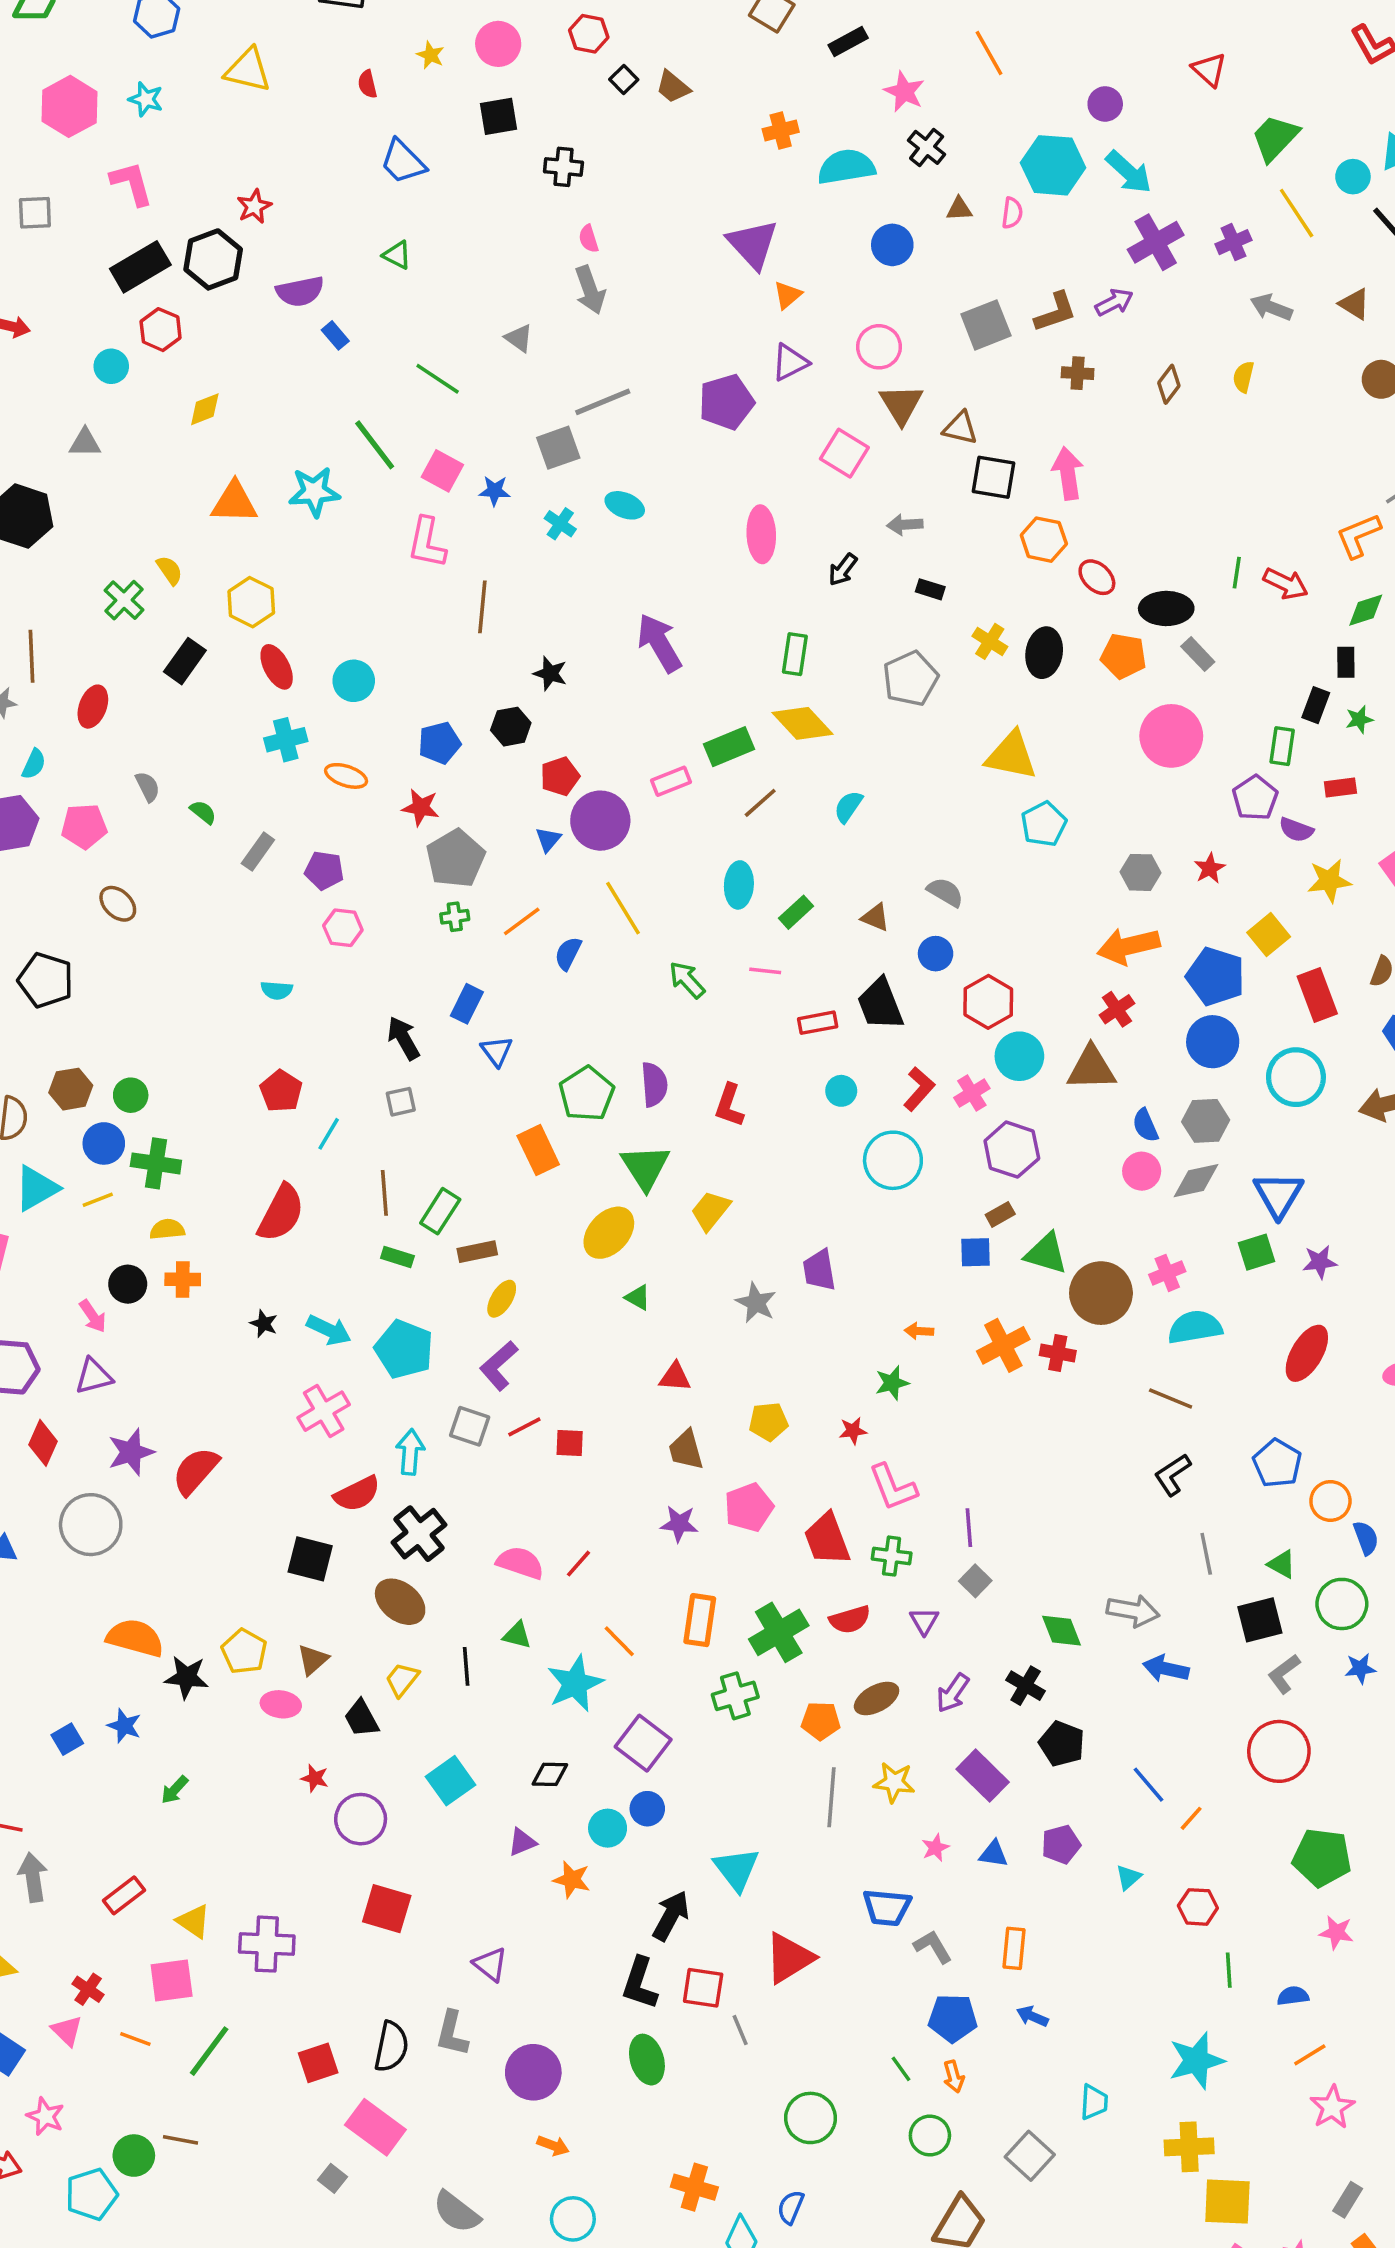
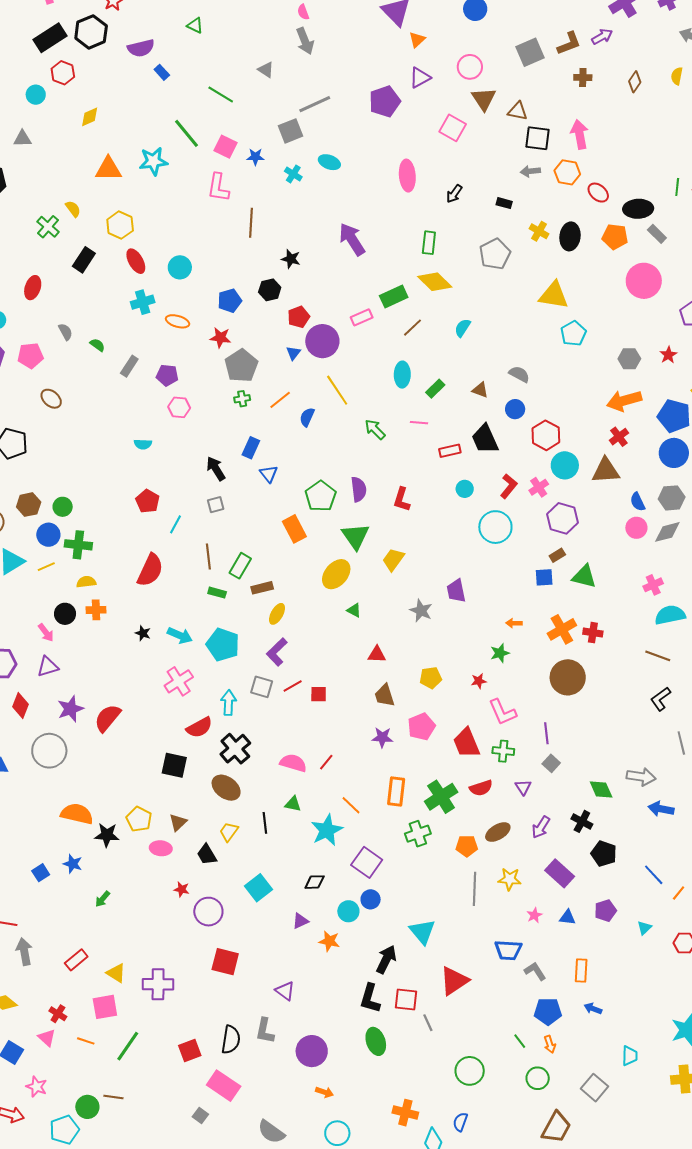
gray arrow: (905, 525) -> (530, 171), moved
brown circle: (1101, 1293) -> (568, 677), moved

